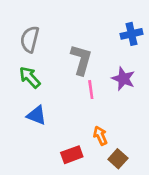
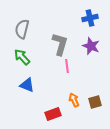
blue cross: (131, 34) -> (90, 18), moved
purple star: (123, 79) -> (91, 46), moved
brown square: (118, 159) -> (95, 102), moved, turned 32

